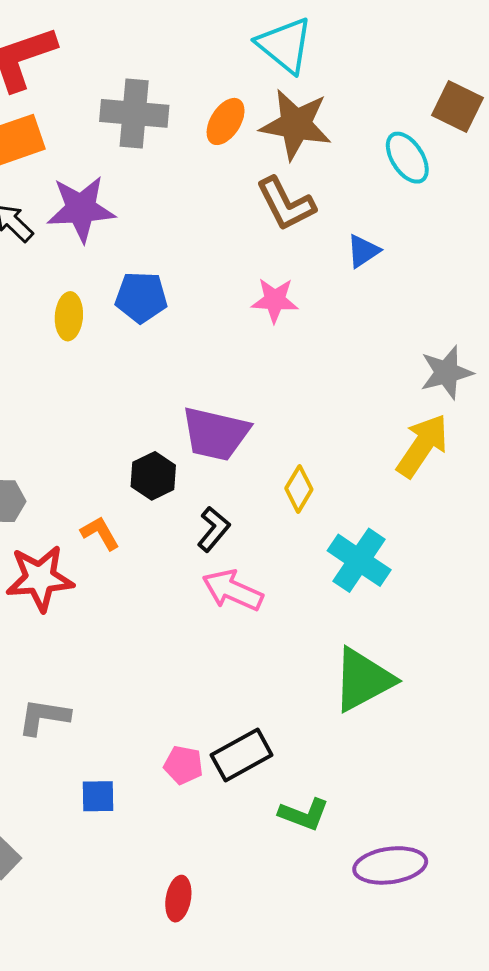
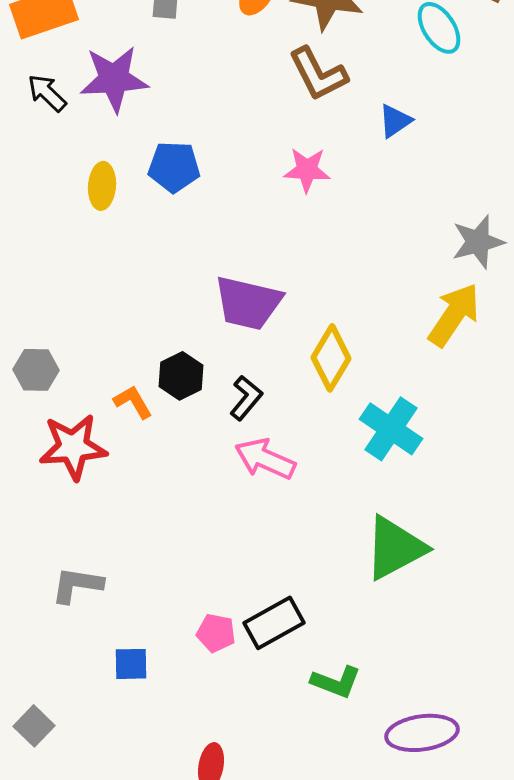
black hexagon: (153, 476) -> (181, 376), moved
yellow diamond: (299, 489) -> (331, 358), size x1.4

